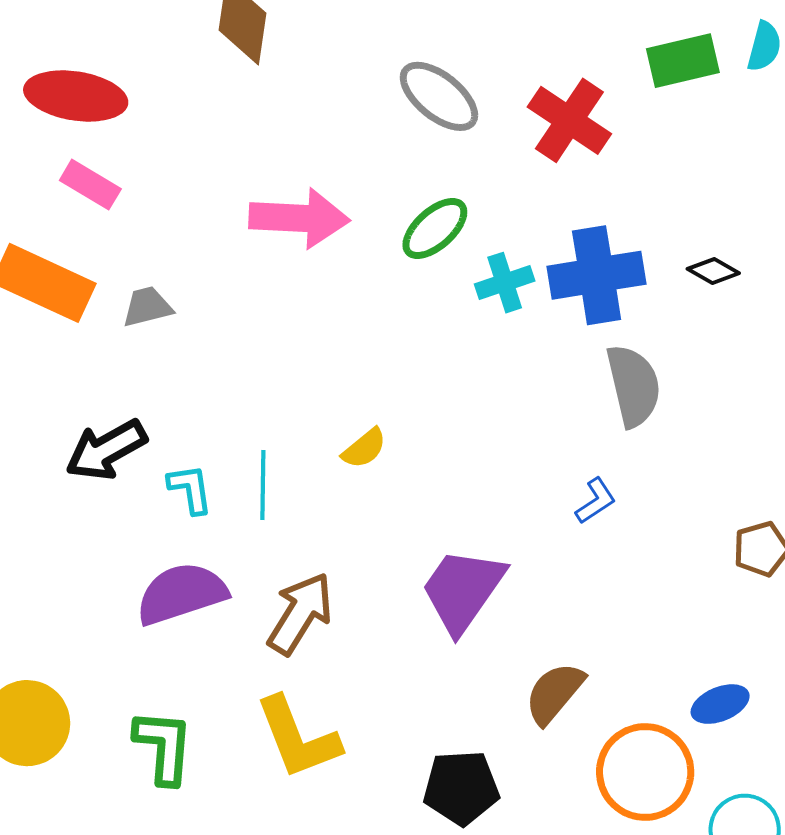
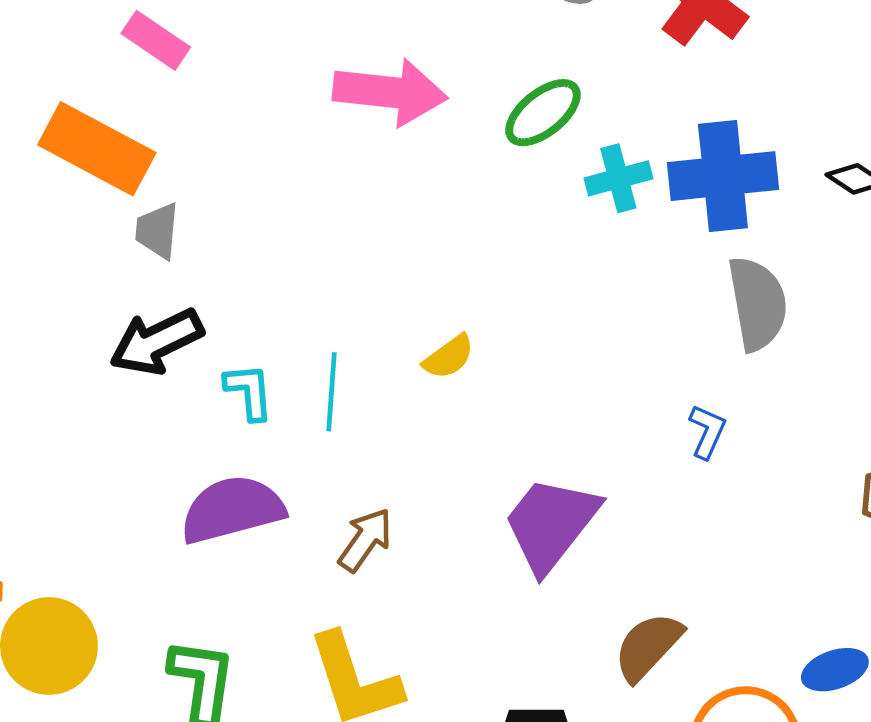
gray trapezoid: (147, 307) -> (157, 231), moved, turned -74
blue L-shape: (596, 501) -> (707, 432), turned -36
brown arrow: (300, 614) -> (365, 540), size x0.7

